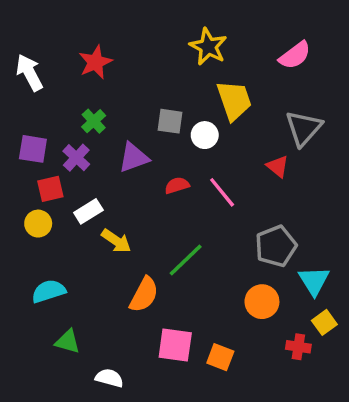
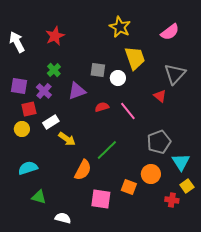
orange square: (220, 357) -> (129, 187), moved

